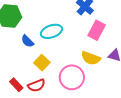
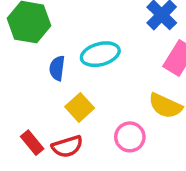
blue semicircle: (27, 41) -> (57, 68), turned 48
pink circle: (72, 77) -> (130, 137), size x0.7

